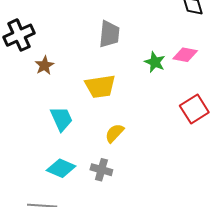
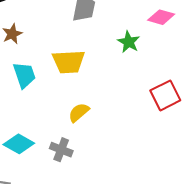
pink diamond: (185, 55) -> (161, 17), moved
cyan trapezoid: (62, 119) -> (24, 75), moved

